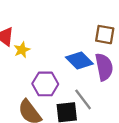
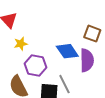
yellow star: (22, 50) -> (21, 44), moved

